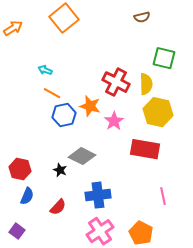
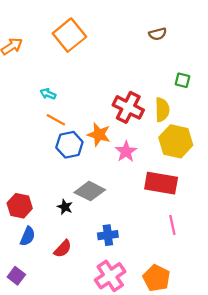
green square: (164, 58) -> (182, 80), size x0.6
blue cross: (98, 195) -> (108, 235), size x0.7
pink line: (163, 196) -> (172, 225), moved

